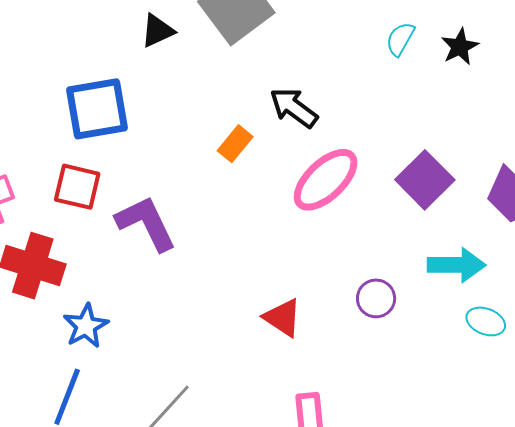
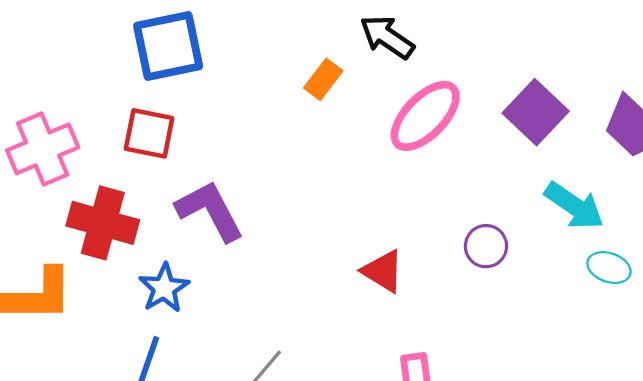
purple L-shape: (146, 223) -> (210, 211), moved
cyan arrow: (456, 265) -> (574, 206), turned 36

